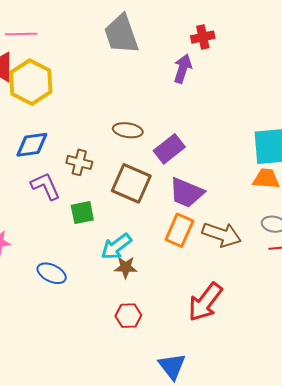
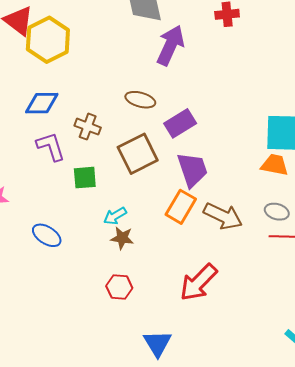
purple arrow: (183, 69) -> (170, 45), moved, size x1.4
brown square: (131, 183) -> (138, 154), turned 33
purple trapezoid: (186, 193) -> (192, 170), turned -138
cyan arrow: (116, 247) -> (115, 216), size x0.7

